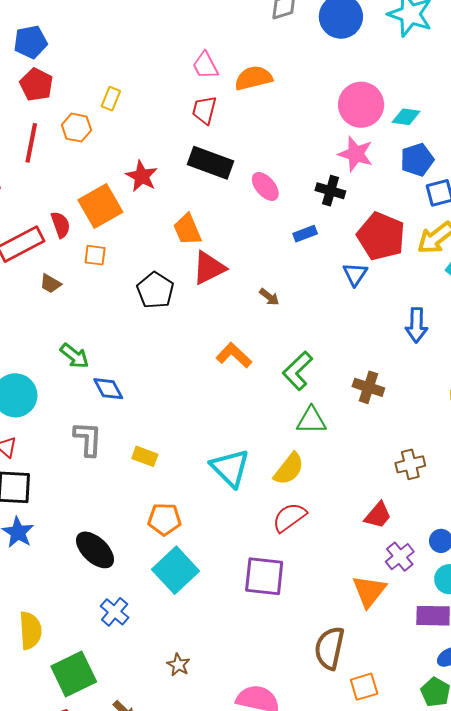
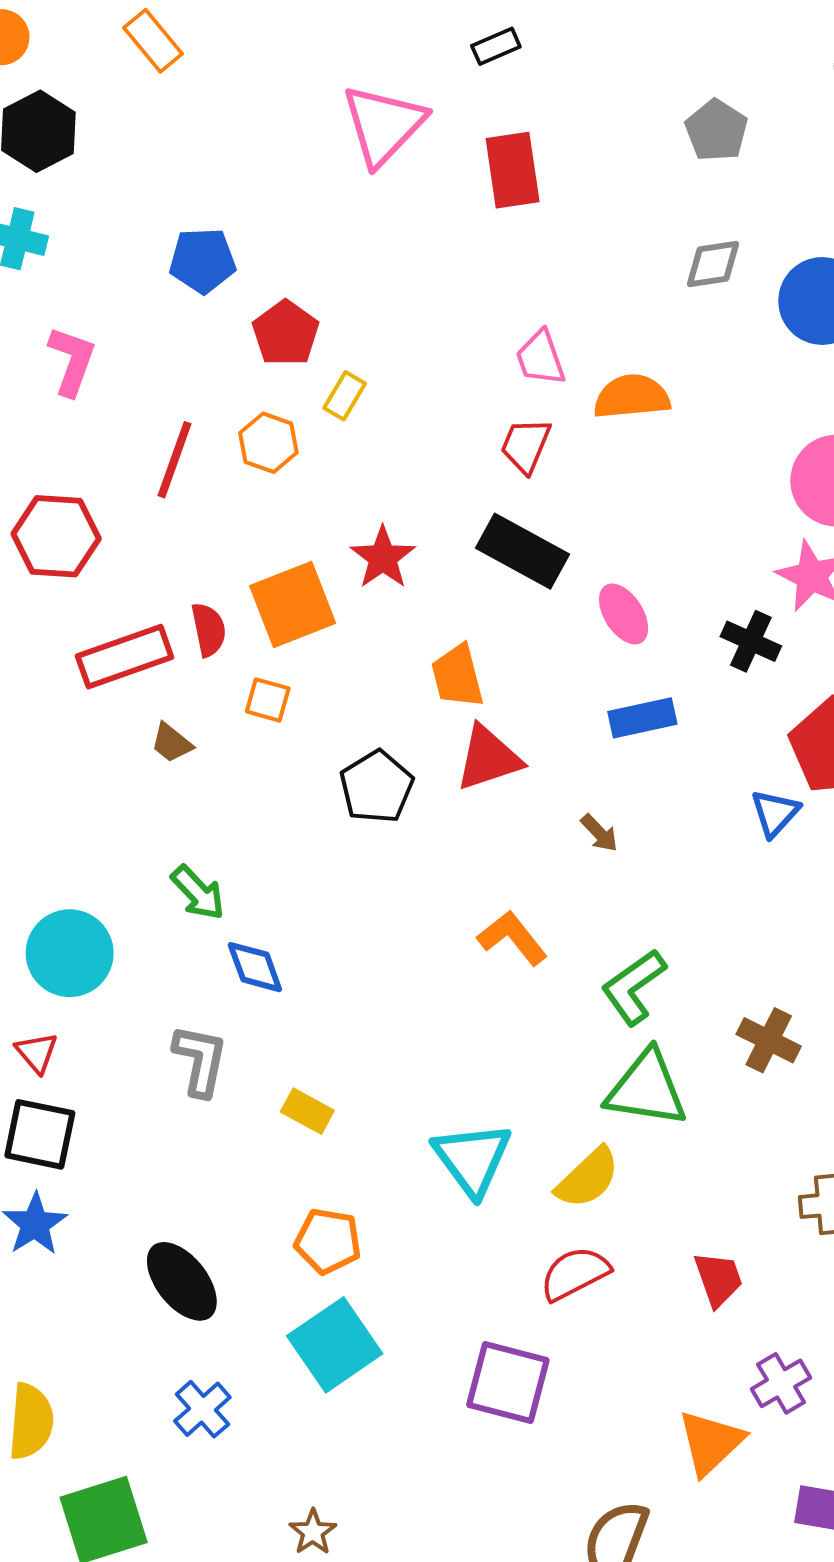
red pentagon: (36, 85) -> (286, 333), moved
blue rectangle: (305, 234) -> (642, 718), moved, size x1.4
green triangle: (311, 420) -> (647, 1089), size x1.4
red trapezoid: (378, 515) -> (718, 1279), moved, turned -68

